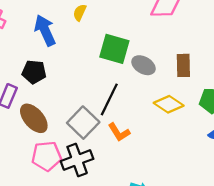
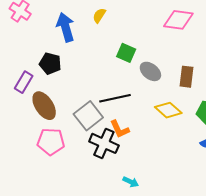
green square: (114, 49) -> (126, 53), size x0.7
black line: (109, 99) -> (115, 98), turned 44
black cross: (77, 160) -> (104, 143), moved, turned 36

